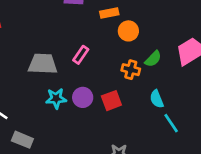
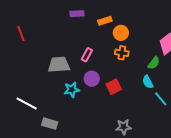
green semicircle: (153, 59) -> (154, 63), moved
orange cross: (131, 70) -> (122, 53), moved
purple circle: (83, 97) -> (92, 79), moved

